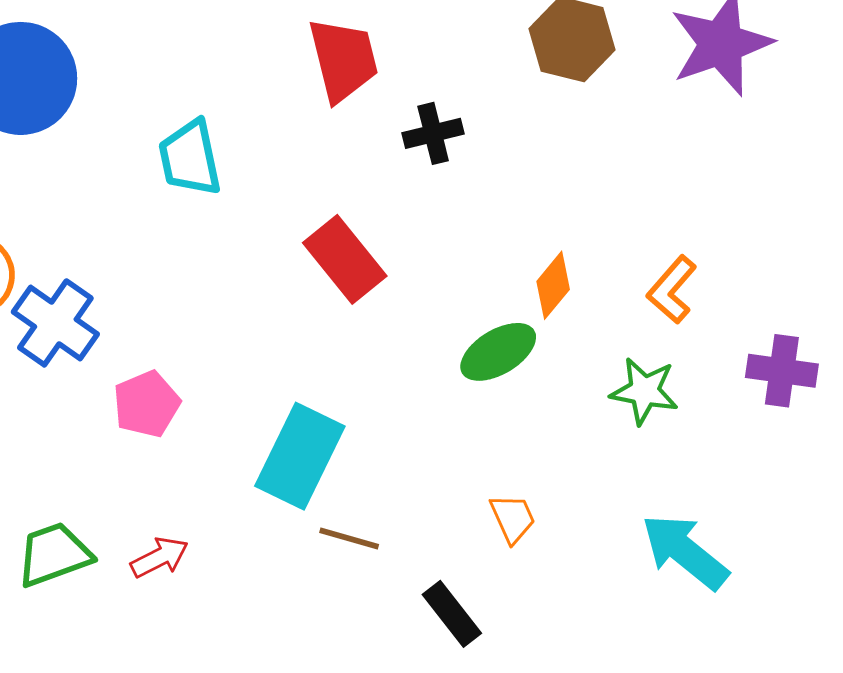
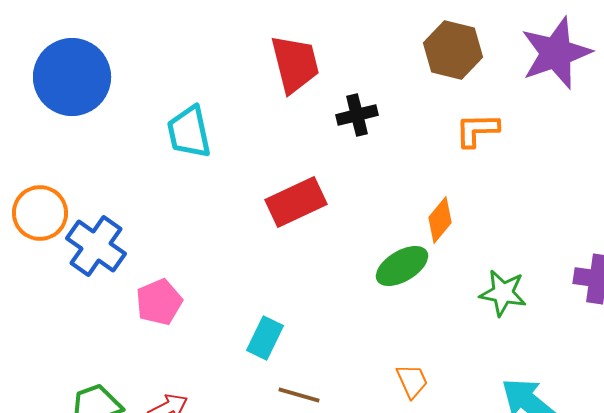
red rectangle: (345, 259) -> (296, 202), turned -76
orange L-shape: (672, 290) -> (477, 130), moved, turned 48
cyan rectangle: (300, 456) -> (265, 338), size x0.6

